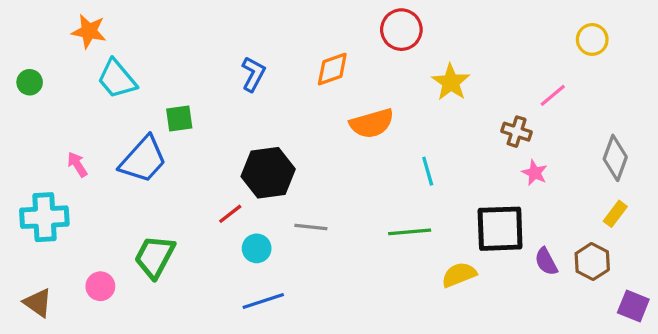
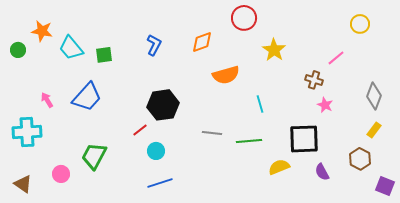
orange star: (89, 31) -> (42, 31), moved
green square: (179, 118) -> (104, 55), moved
gray line: (311, 227) -> (212, 133), moved
purple semicircle: (546, 262) -> (322, 172), moved

